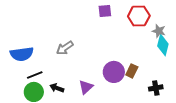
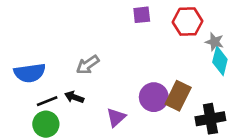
brown rectangle: (132, 71) -> (178, 96), size x1.5
black arrow: (57, 88) -> (74, 97), moved
black cross: (156, 88) -> (210, 119), size x1.5

